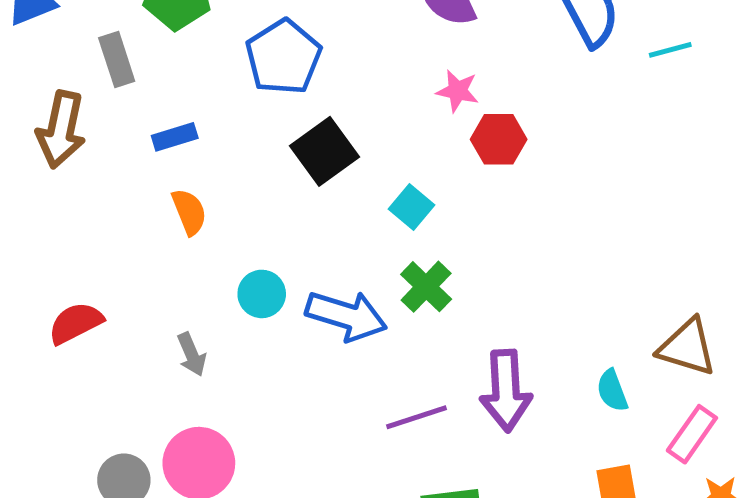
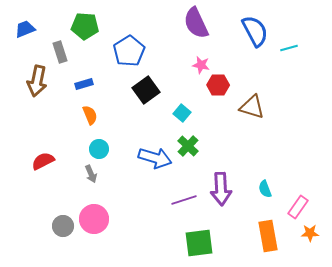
cyan circle: (262, 294) -> (99, 149), moved
brown triangle: (687, 347) -> (252, 107), moved

